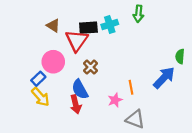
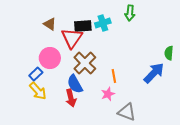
brown cross: (91, 67) -> (85, 63), size x1.6
orange line: (131, 87) -> (114, 76), moved

